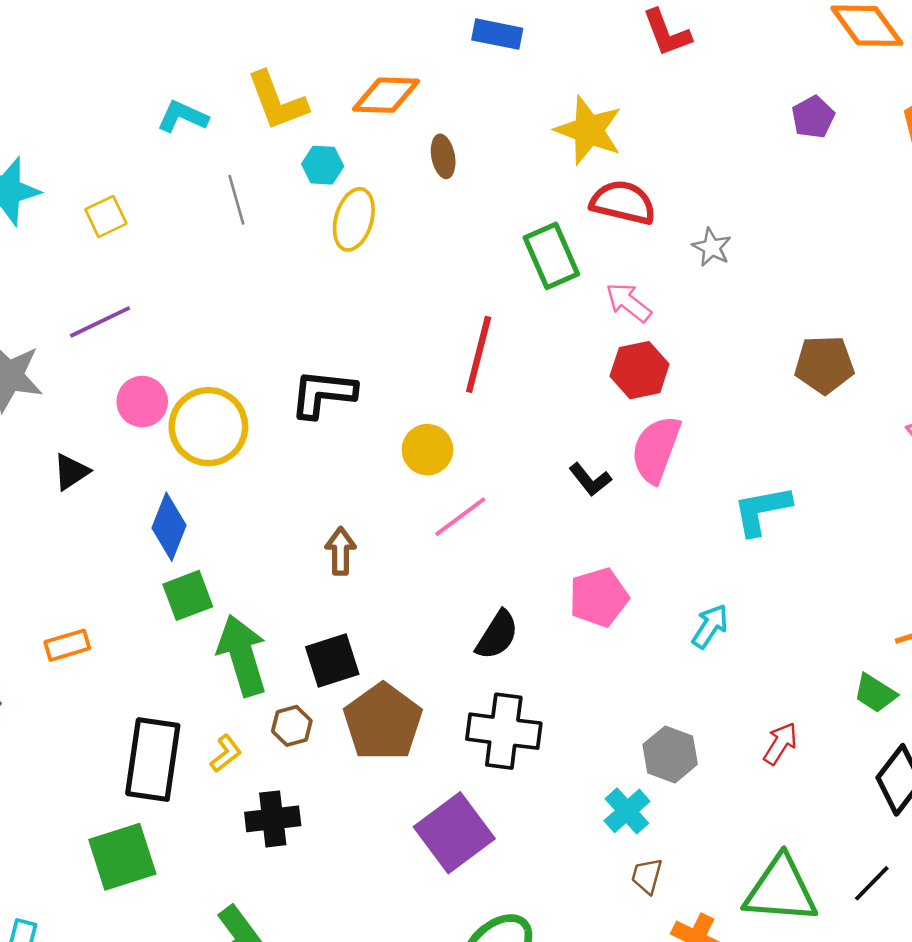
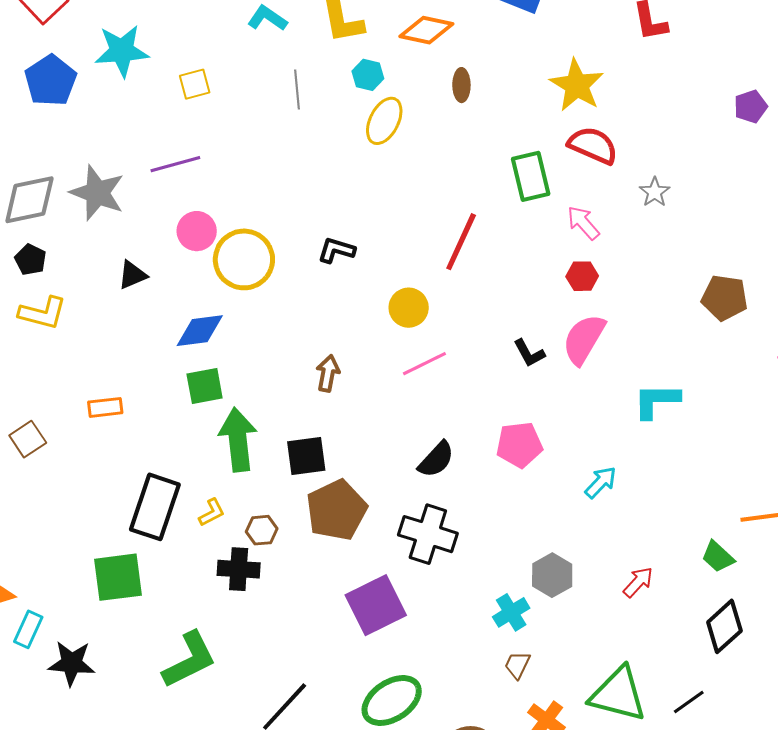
red hexagon: (640, 370) -> (582, 276), size x0.7
black L-shape: (323, 394) -> (336, 250), size x0.7
blue diamond: (169, 527) -> (200, 331), turned 51
brown hexagon: (292, 726) -> (262, 530), moved

